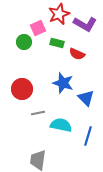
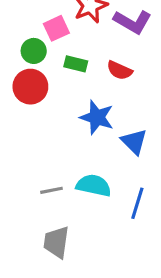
green rectangle: (57, 43) -> (76, 64), moved
red circle: (22, 89) -> (30, 87), moved
gray line: (38, 113) -> (51, 190), moved

